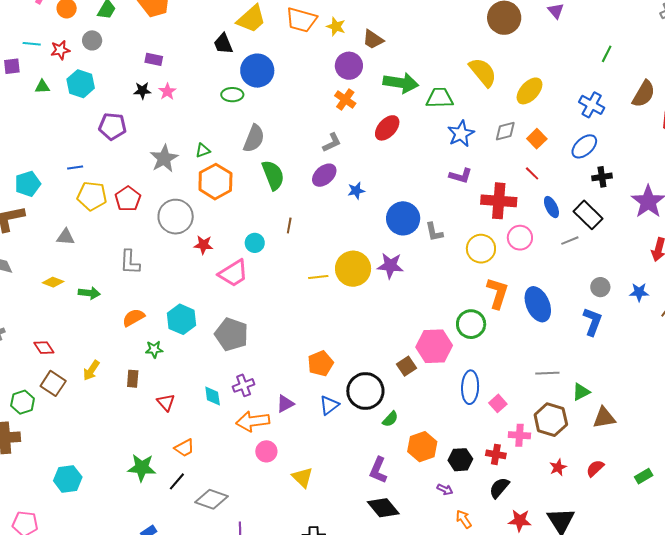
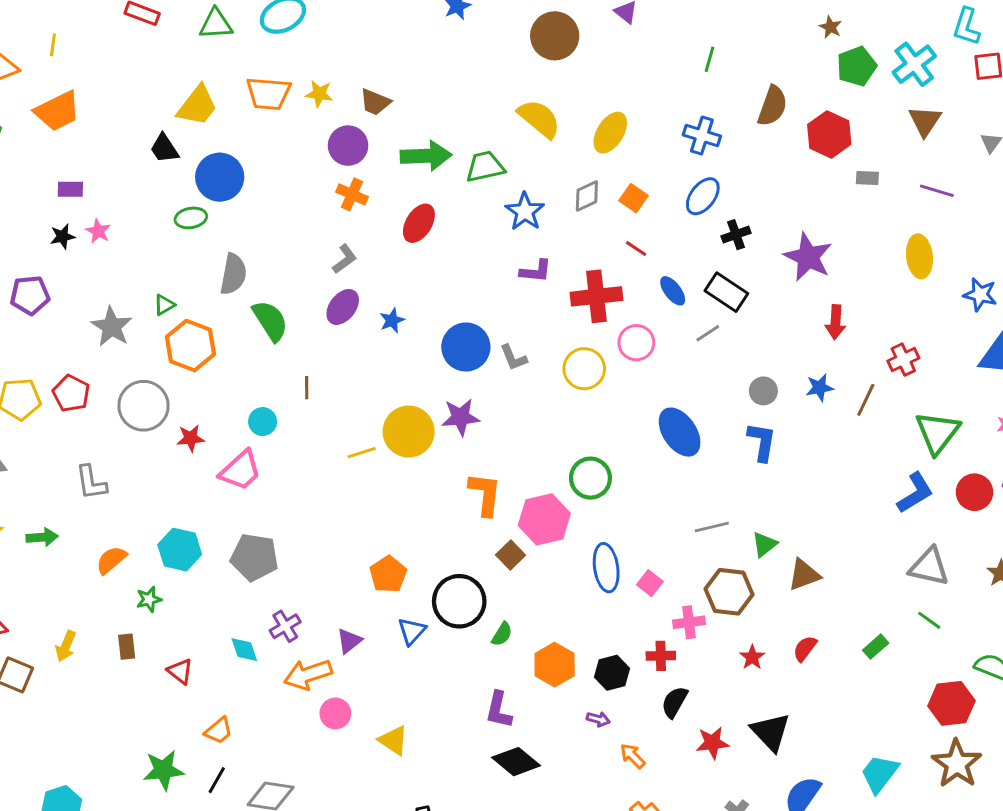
orange L-shape: (498, 293) -> (485, 494), moved

